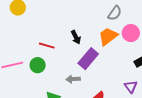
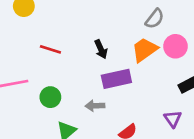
red line: (47, 46) -> (50, 49), moved
purple rectangle: (88, 59) -> (116, 79), turned 35
green circle: (38, 65) -> (50, 97), moved

